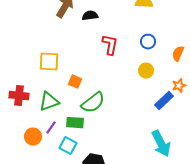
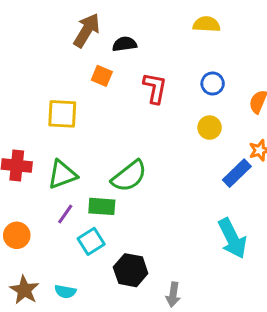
orange square: (75, 82) -> (102, 76), moved
orange circle: (33, 137) -> (17, 235), moved
cyan square: (68, 146) -> (91, 241), turned 30

